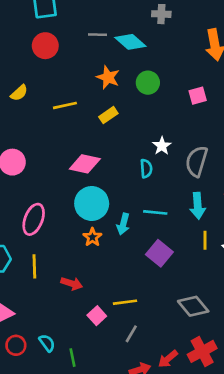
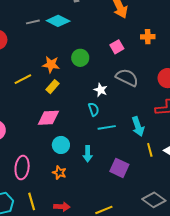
orange star: (108, 77) -> (51, 65), moved
green circle: (148, 83) -> (80, 58), moved
yellow rectangle: (108, 115) -> (52, 87), moved
gray semicircle: (197, 161) -> (127, 78), moved, turned 115
cyan circle: (92, 203) -> (61, 145), size x0.7
cyan line: (155, 212) -> (107, 127), moved
orange star: (92, 237) -> (59, 173), moved

